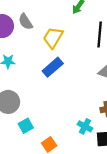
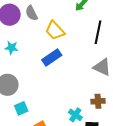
yellow trapezoid: (53, 38) -> (55, 30), turned -80

